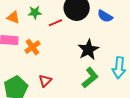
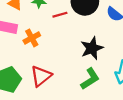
red triangle: (45, 81) -> (41, 76), size x1.5

